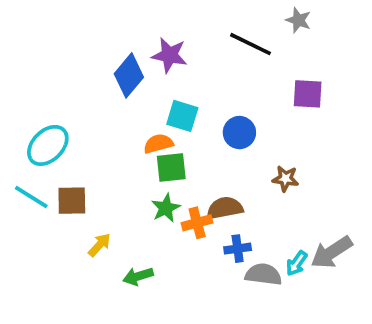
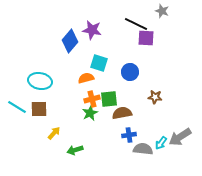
purple square: (308, 94) -> (146, 38), moved
cyan ellipse: (48, 145) -> (40, 81), moved, turned 55
green square: (171, 168) -> (109, 99), moved
orange cross: (197, 223) -> (92, 99), moved

